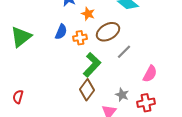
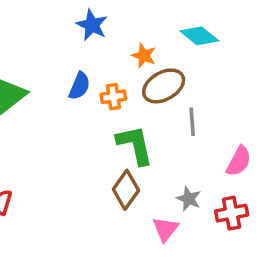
orange star: (88, 14) -> (144, 56), moved
gray line: (124, 52) -> (192, 122), turned -49
green L-shape: (92, 65) -> (135, 145), turned -55

